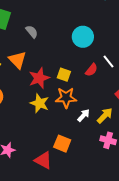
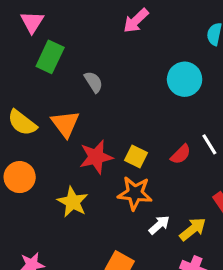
cyan circle: (83, 37) -> (185, 79), moved
yellow star: (39, 103) -> (73, 202), moved

